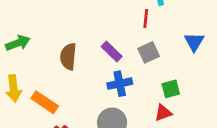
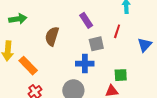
red line: (146, 19) -> (117, 31), moved
purple rectangle: (112, 51) -> (86, 20), moved
gray square: (149, 52) -> (96, 44), moved

